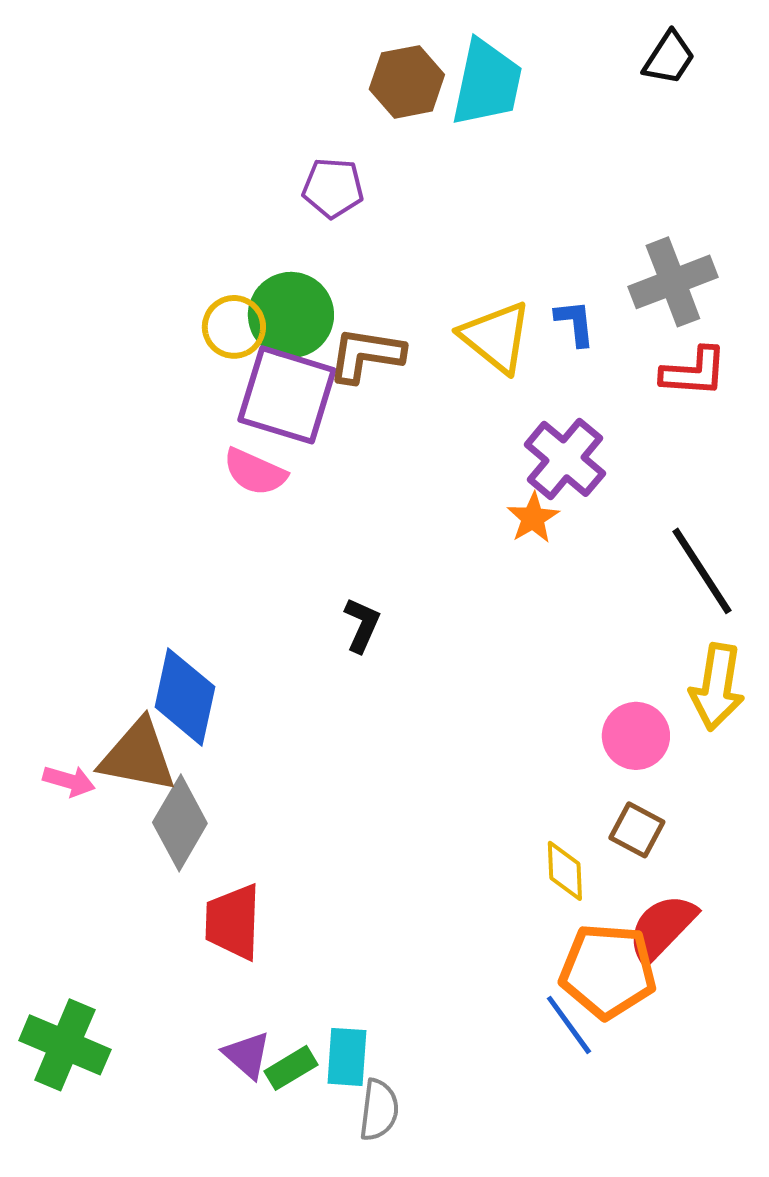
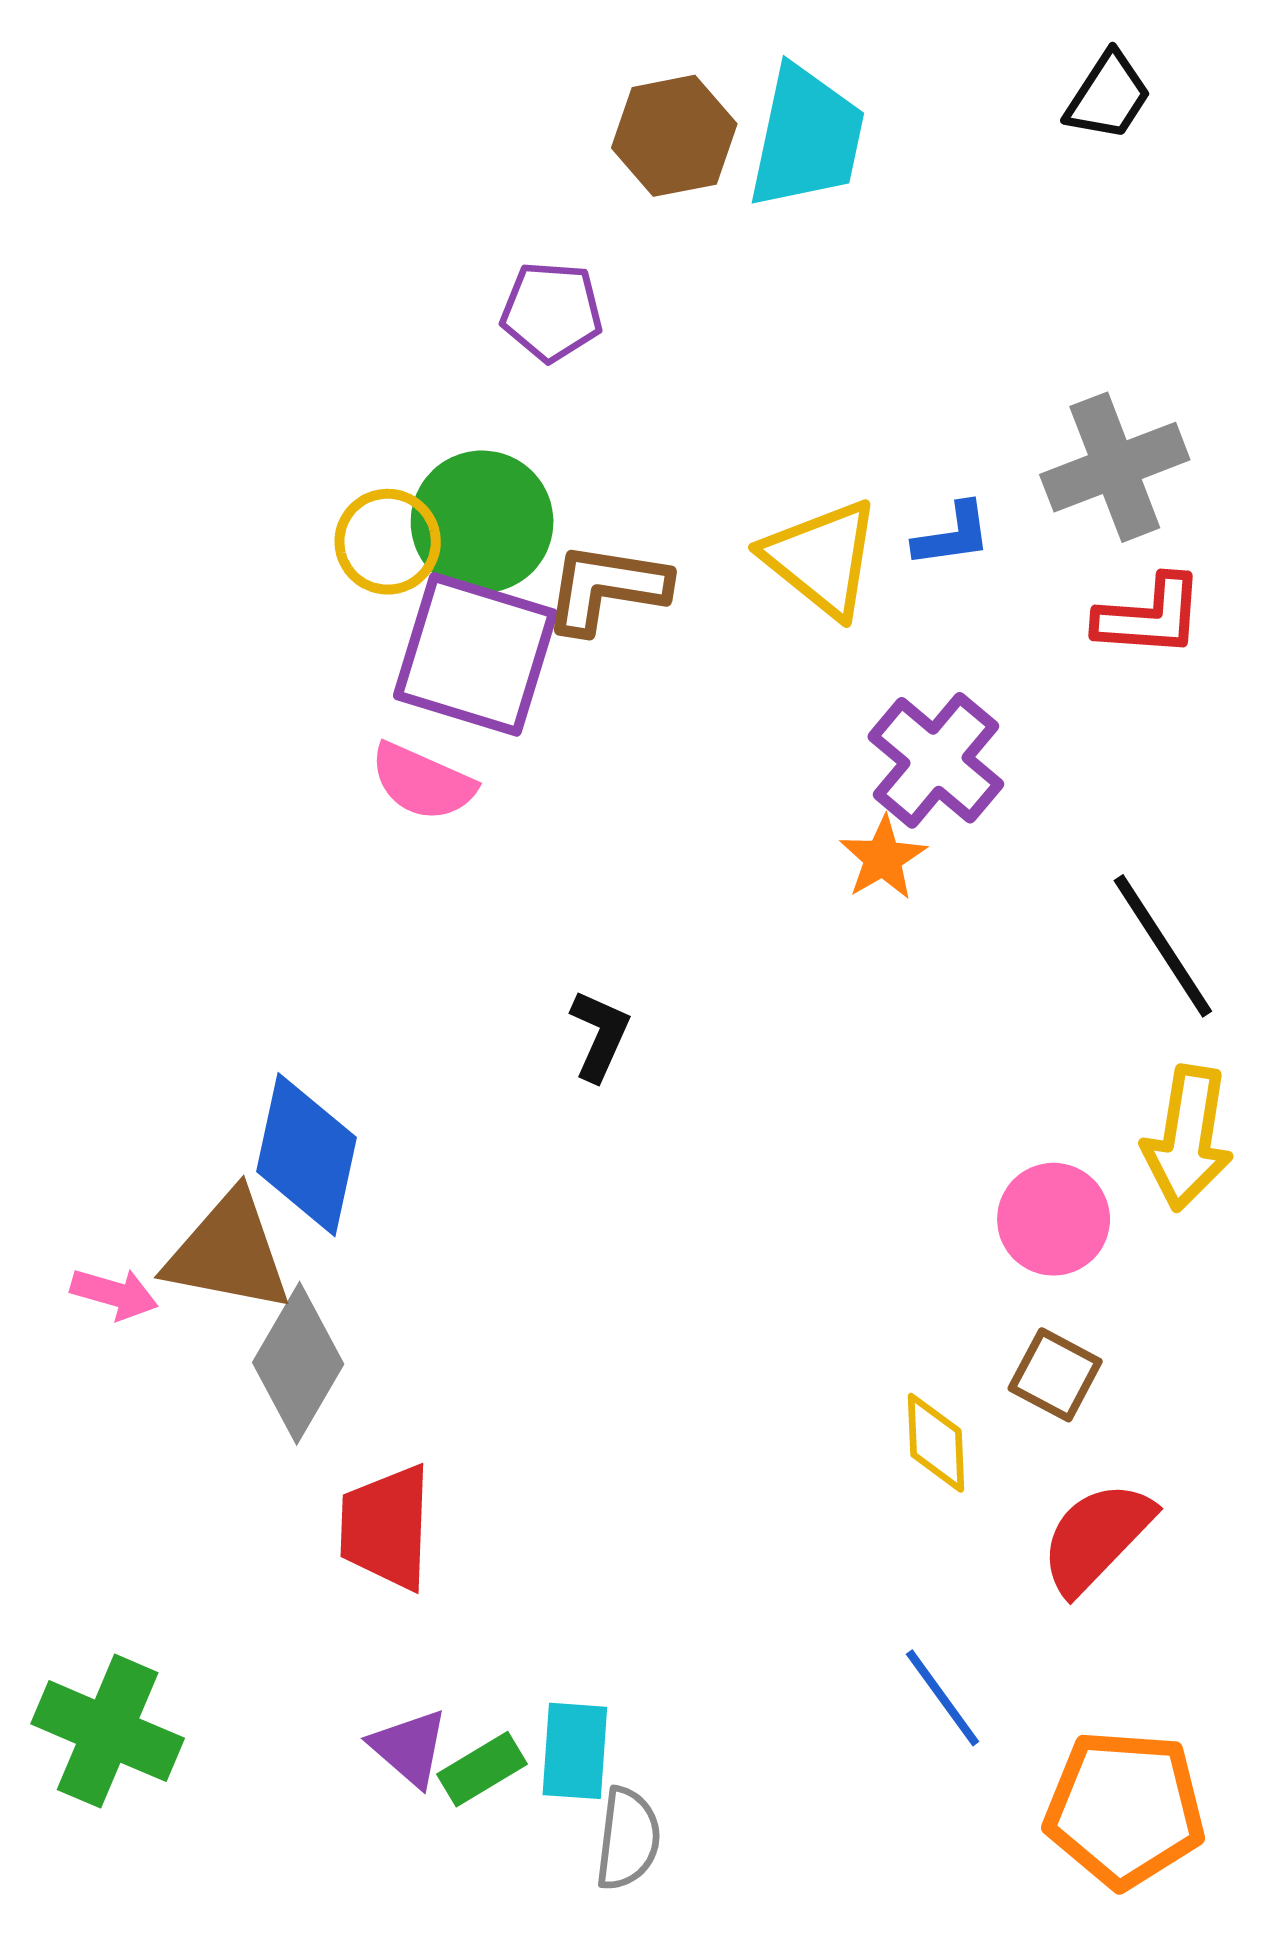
blue L-shape: (575, 323) -> (952, 535), turned 88
orange pentagon: (608, 971) -> (1125, 1809), moved

